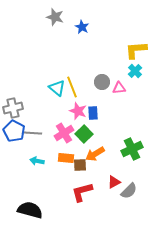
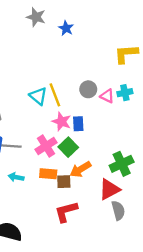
cyan cross: (135, 71) -> (125, 93), moved, turned 32
pink triangle: (119, 88) -> (107, 96), turned 32
red triangle: (114, 182) -> (109, 189), moved, size x1.5
gray semicircle: (129, 191) -> (118, 210), turned -60

